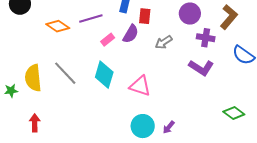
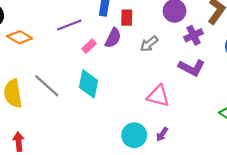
orange diamond: (58, 26) -> (20, 37), moved
purple cross: (206, 38) -> (194, 35), turned -30
pink triangle: (140, 86) -> (158, 96), moved

